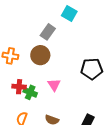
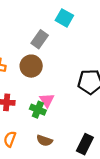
green cross: (30, 92) -> (38, 110), moved

